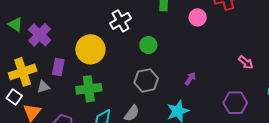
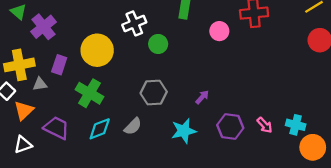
green circle: (148, 45) -> (158, 44), moved
pink arrow: (246, 62) -> (265, 125), moved
green cross: (89, 89) -> (89, 93), turned 30
purple hexagon: (235, 103) -> (230, 126), moved

